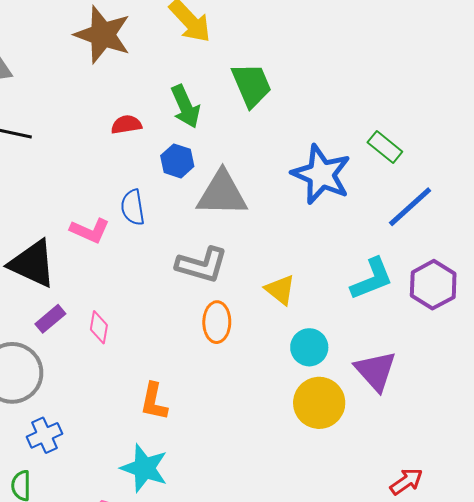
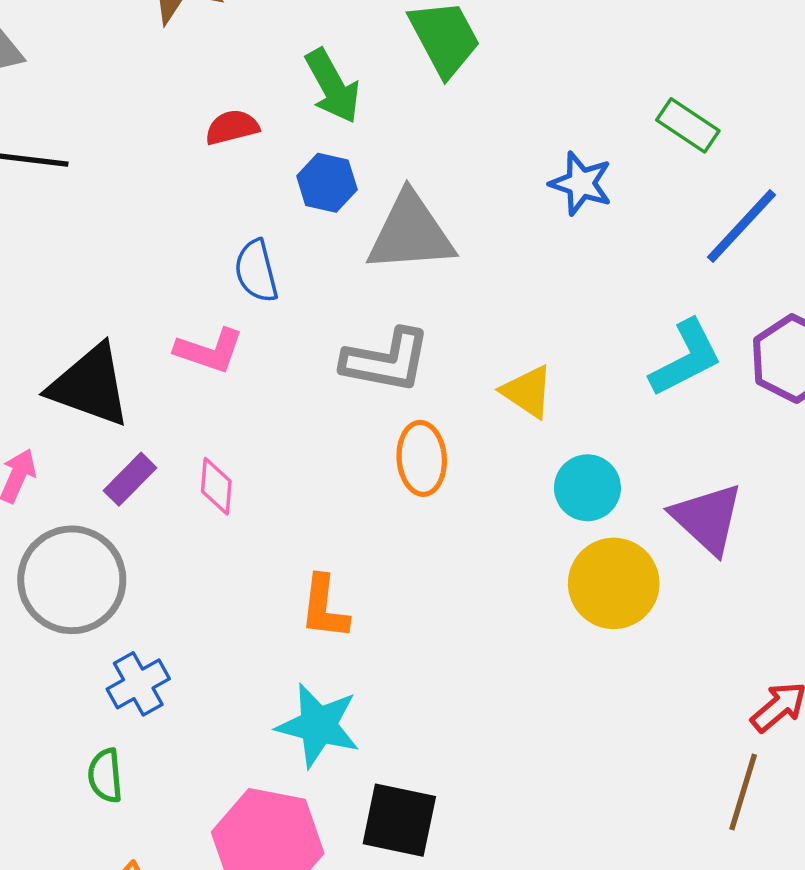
blue star: (321, 174) -> (581, 183), size x0.6
pink L-shape: (90, 231) -> (209, 351), moved

